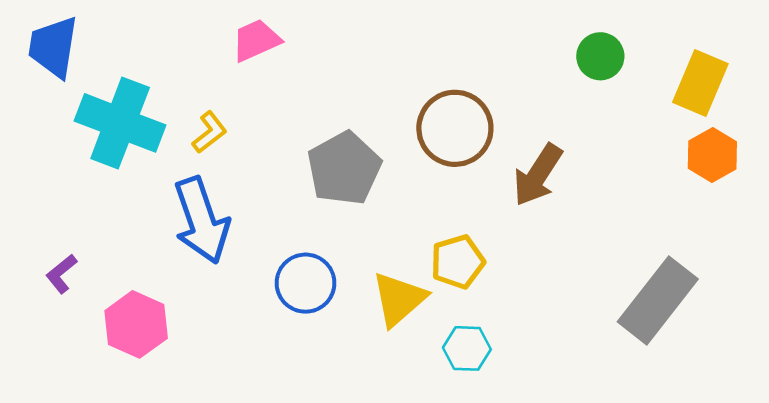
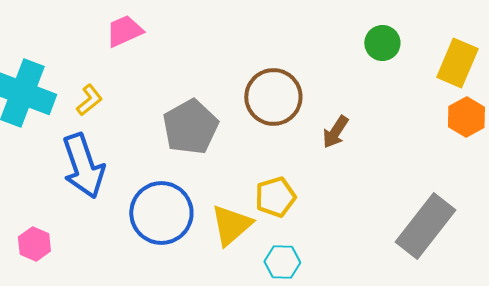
brown arrow: (538, 175) -> (335, 132), size x0.7
blue circle: (306, 283) -> (161, 213), size x1.4
pink hexagon: (136, 324) -> (34, 244), size x0.7

